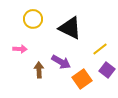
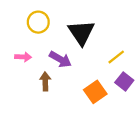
black triangle: (70, 28) -> (81, 33), turned 30
purple arrow: (61, 62) -> (60, 59), moved

